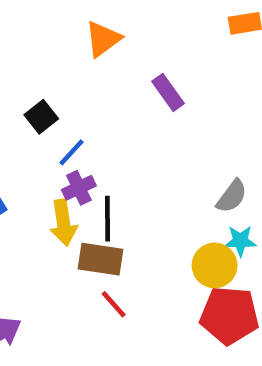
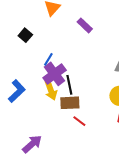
black square: (41, 117) -> (25, 35), moved
purple cross: (79, 188) -> (55, 74), size x1.6

